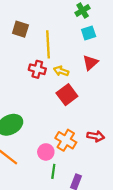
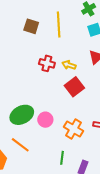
yellow line: (48, 44) -> (59, 24), moved
pink circle: (46, 152) -> (45, 120), moved

